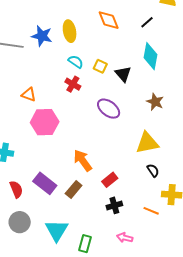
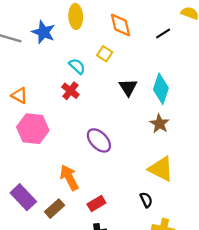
yellow ellipse: (70, 31) -> (76, 16), moved
cyan diamond: (150, 56) -> (161, 89), moved
yellow square: (100, 66) -> (105, 54), moved
purple ellipse: (109, 109) -> (99, 140), moved
yellow triangle: (147, 143) -> (161, 169), moved, turned 30

